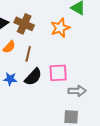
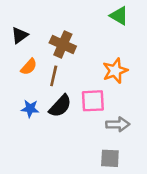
brown cross: (24, 24) -> (63, 44), moved
orange star: (60, 28) -> (115, 71), moved

